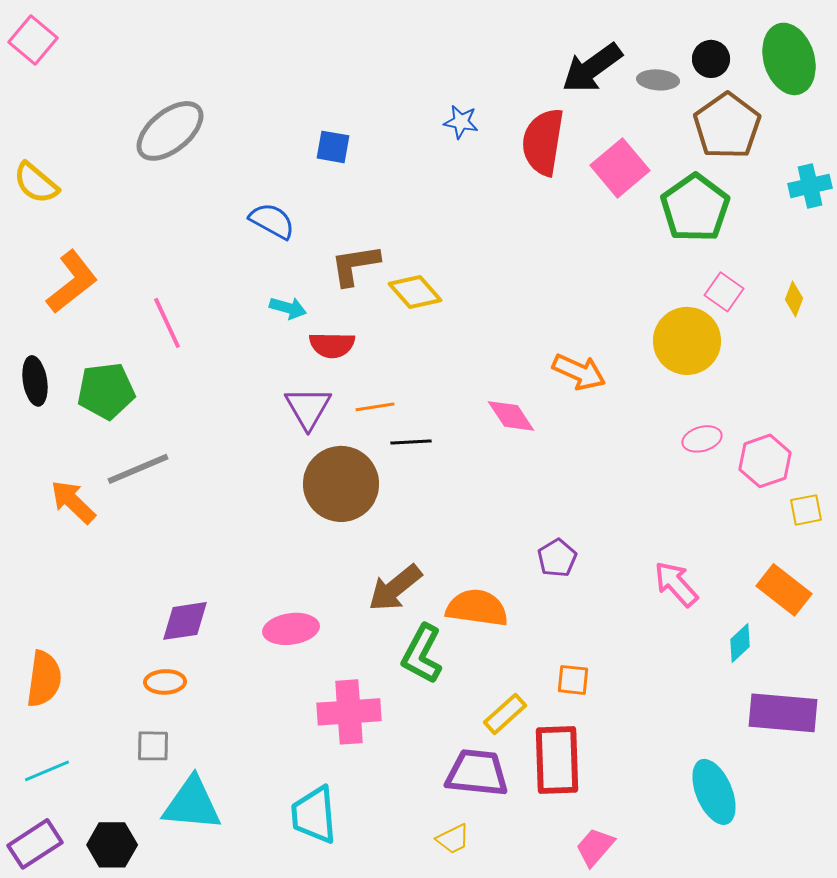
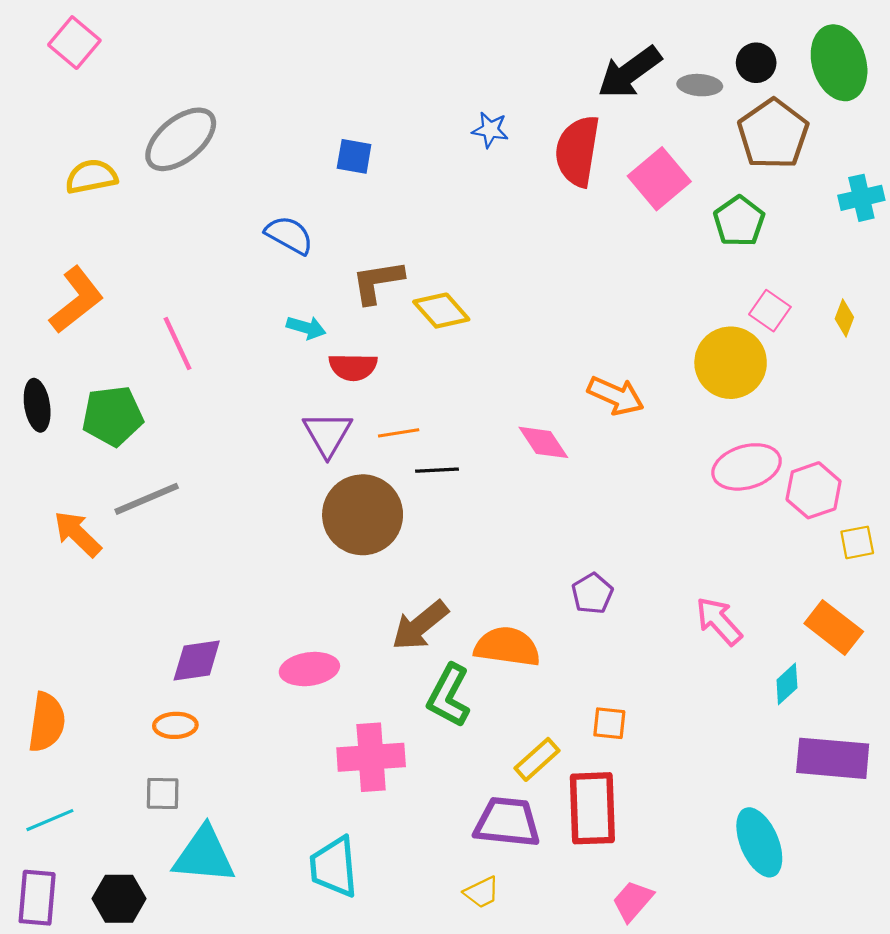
pink square: (33, 40) -> (74, 43), moved
yellow semicircle: (36, 183) -> (91, 177), moved, turned 129
green pentagon: (695, 208) -> (739, 221), size x0.7
pink ellipse: (702, 439) -> (747, 467), size x1.6
purple rectangle: (35, 844) -> (37, 898), turned -52

